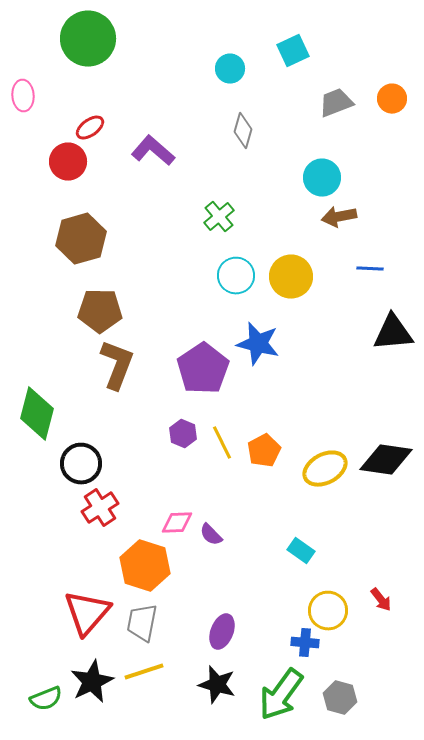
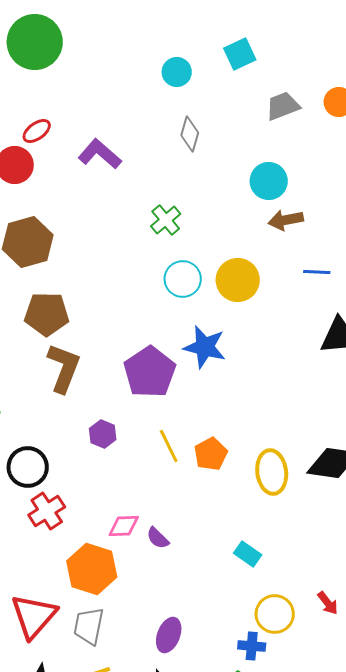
purple hexagon: (183, 434) -> (103, 434), moved
yellow ellipse: (325, 469) -> (272, 472), turned -69

